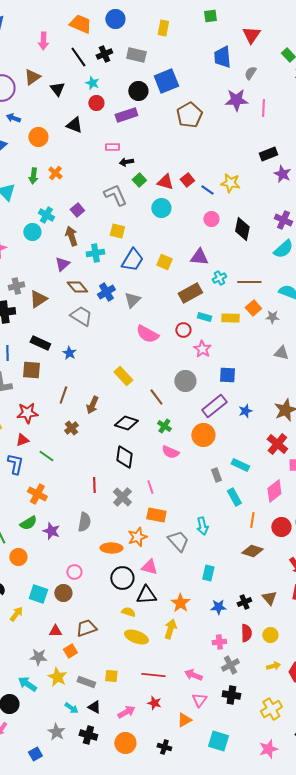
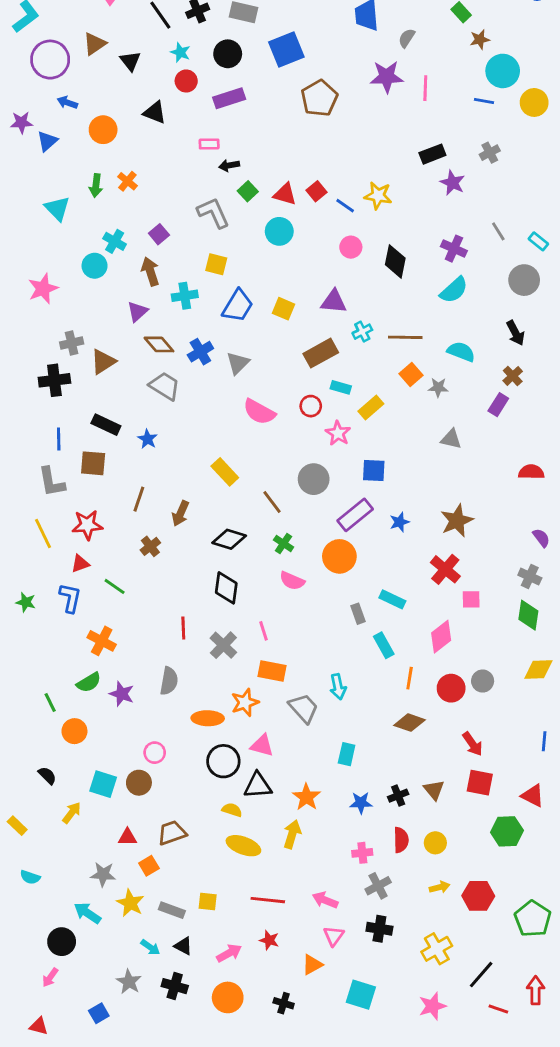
black circle: (138, 91) -> (228, 54), moved
yellow rectangle: (230, 318) -> (371, 407), moved, turned -42

